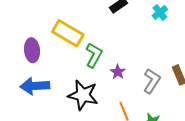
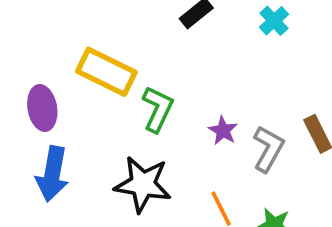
purple star: (118, 72) -> (223, 131), moved
blue arrow: (35, 86) -> (52, 174), turned -72

